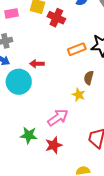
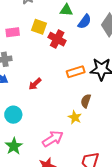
red arrow: (37, 64) -> (35, 84), turned -48
cyan circle: (19, 82) -> (13, 115), moved, size x0.7
green star: (29, 135) -> (14, 146), moved, turned 30

